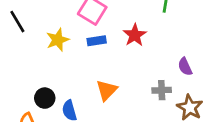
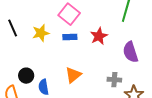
black line: (17, 22) -> (13, 28), moved
purple semicircle: (185, 67) -> (130, 52), moved, size x1.5

